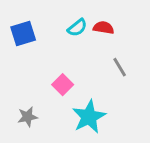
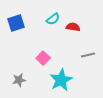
red semicircle: (103, 28) -> (73, 27), moved
gray line: (120, 67) -> (88, 55), moved, turned -72

